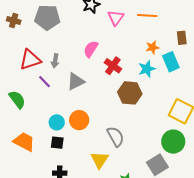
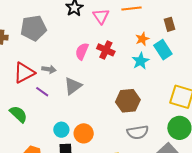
gray arrow: (55, 61) -> (49, 69), turned -80
red cross: (113, 66) -> (106, 50), moved
brown hexagon: (130, 93) -> (128, 101), moved
orange circle: (79, 120) -> (84, 133), moved
gray semicircle: (115, 137) -> (138, 132), moved, turned 120

